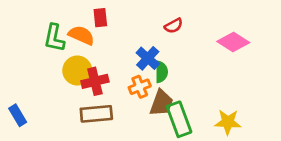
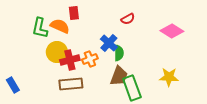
orange cross: (140, 87) -> (90, 59), moved
yellow star: (228, 122) -> (169, 77), moved

